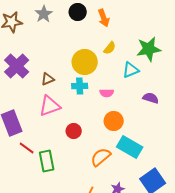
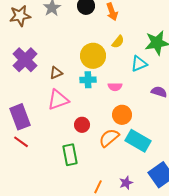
red line: (27, 148) -> (21, 142), moved
orange semicircle: (101, 157) -> (109, 138), moved
green rectangle: (47, 161) -> (70, 155), moved

